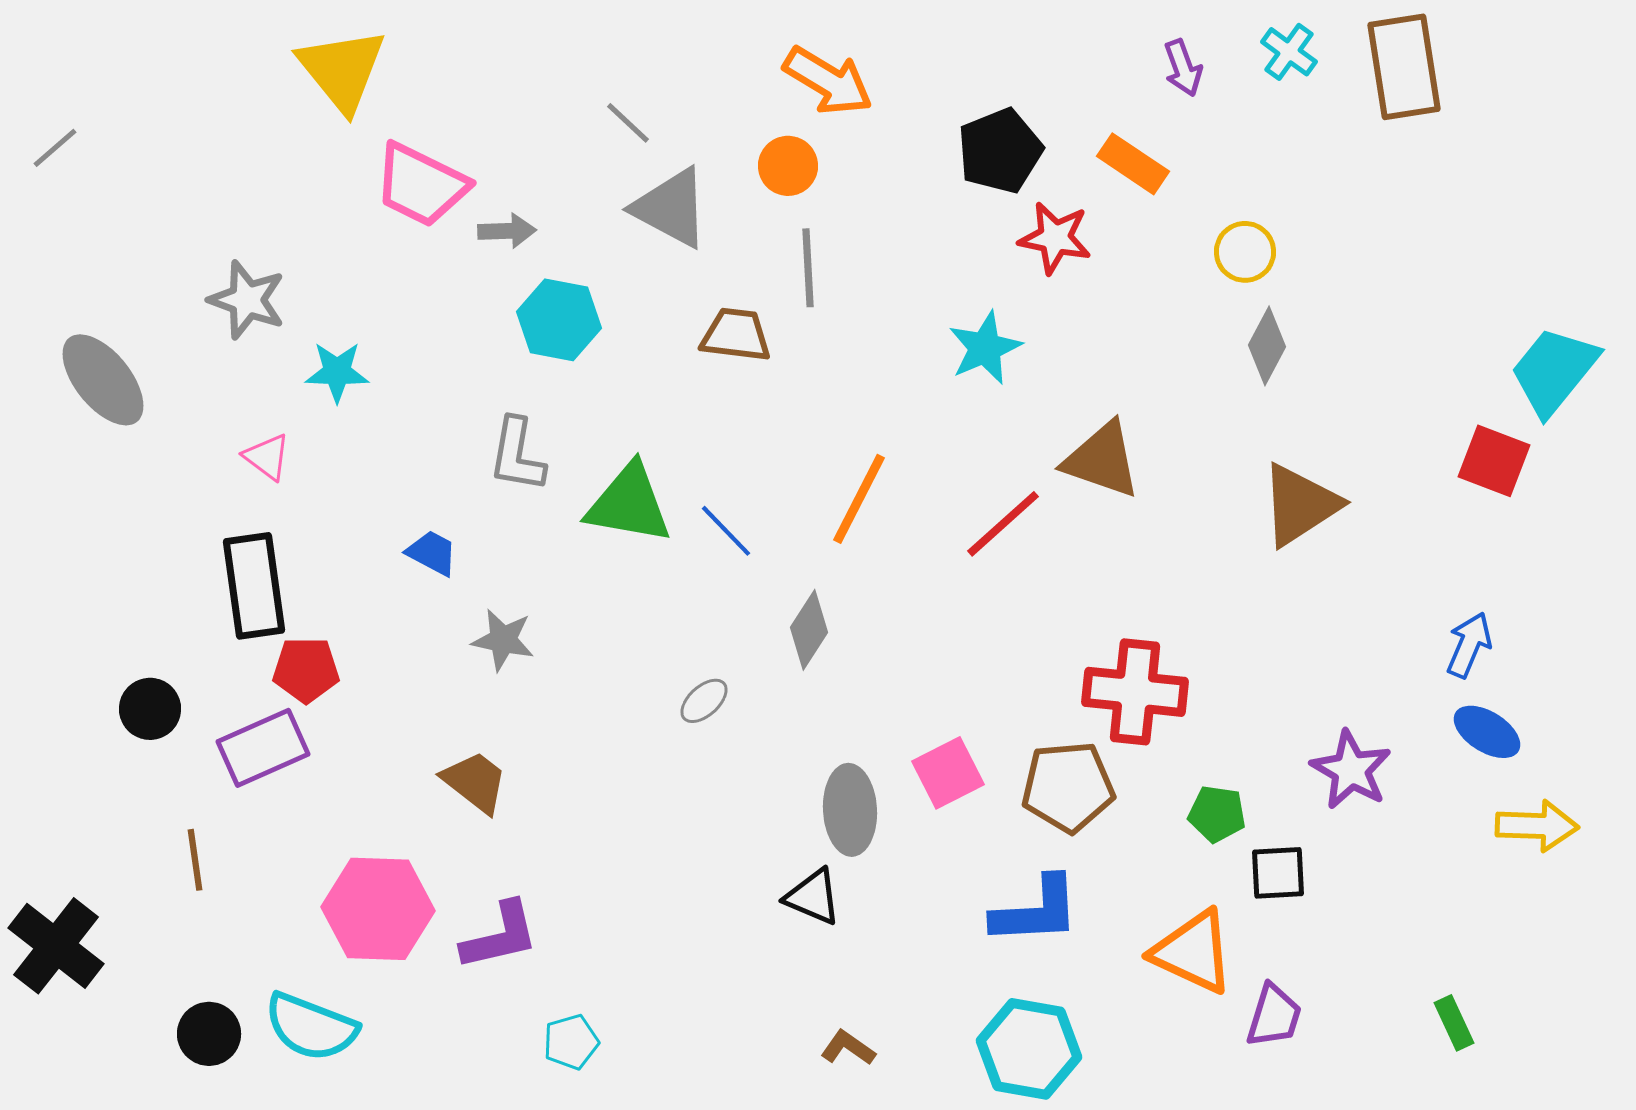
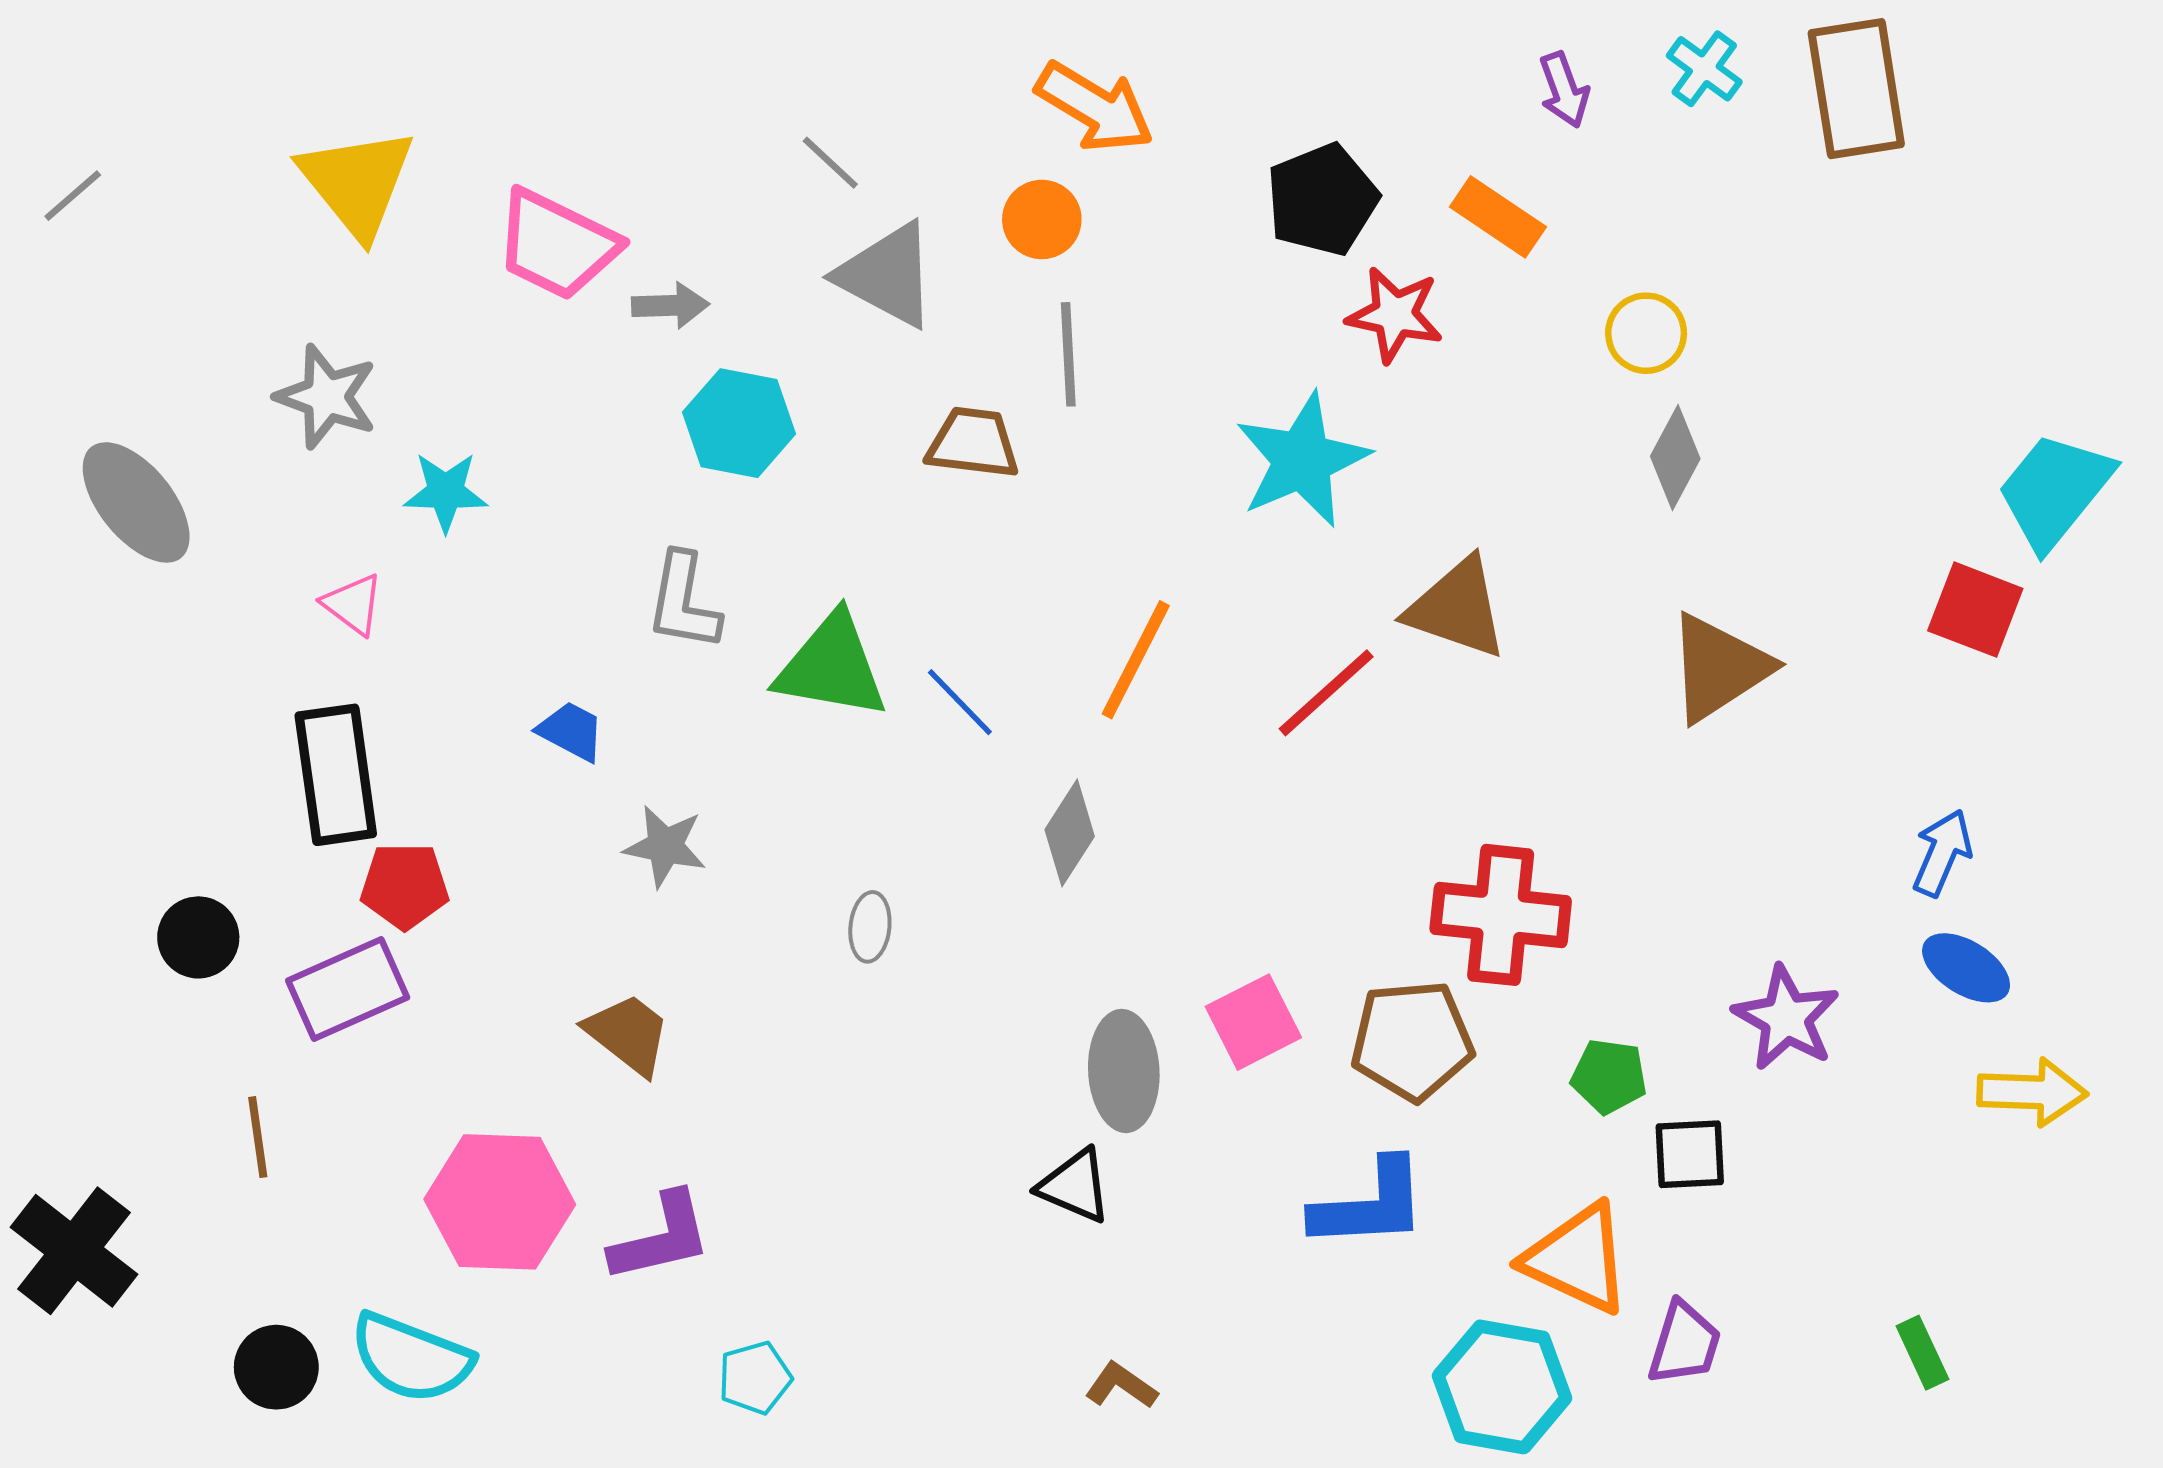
yellow triangle: (342, 70) -> (357, 182), moved
cyan star: (985, 348) -> (1302, 460), size x1.4
gray ellipse: (704, 701) -> (870, 927), moved, turned -42
cyan hexagon: (1029, 1049) -> (1502, 1387), moved

